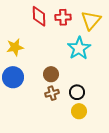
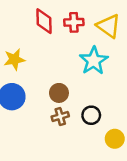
yellow triangle: (91, 20) -> (109, 26), turned -35
yellow circle: (79, 111) -> (115, 139), moved

